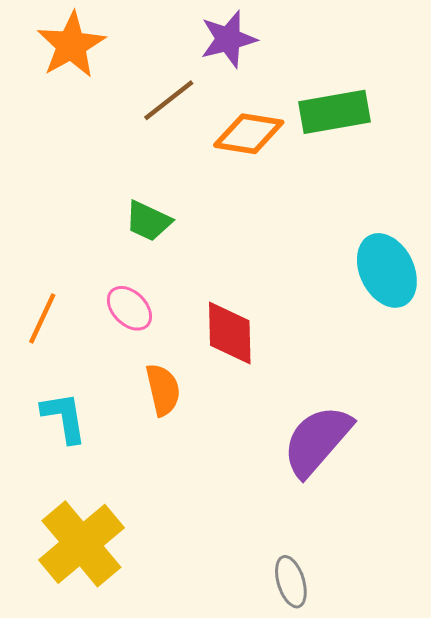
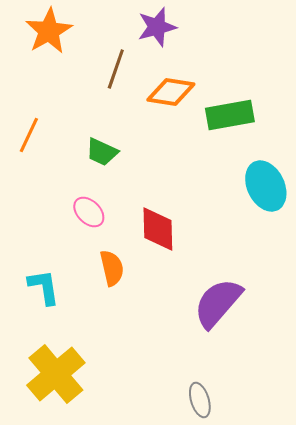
brown line: (169, 100) -> (116, 69), turned -33
green rectangle: (335, 112) -> (230, 115), moved
orange line: (42, 318) -> (29, 135), moved

